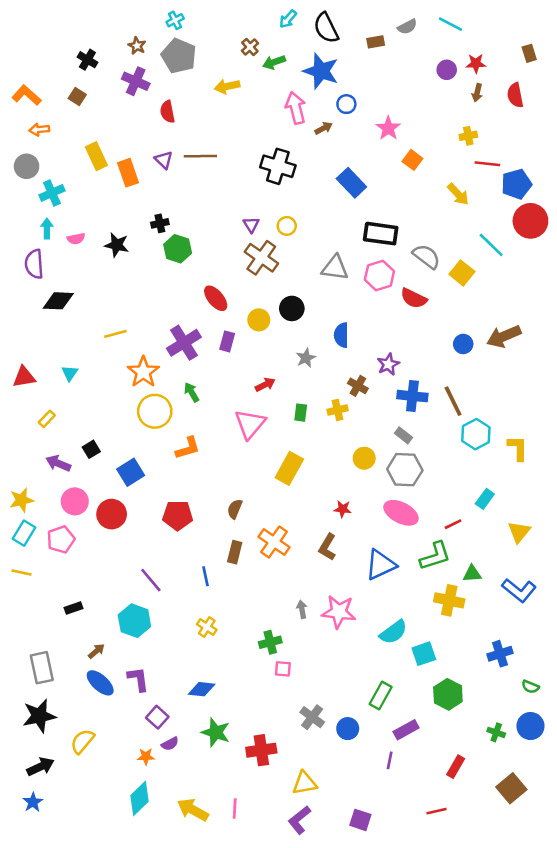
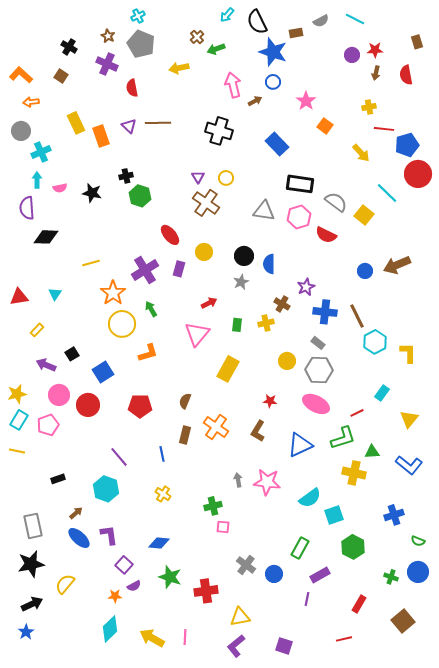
blue star: (321, 71) -> (273, 52), moved
black circle: (292, 308) -> (244, 256), moved

